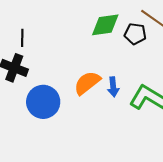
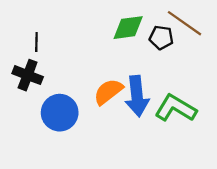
blue arrow: (113, 87) -> (137, 96), size x1.8

